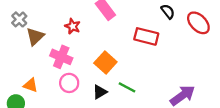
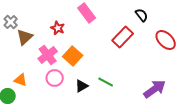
red ellipse: (198, 23) -> (166, 40), moved
red rectangle: (146, 36) -> (123, 37), turned -60
pink cross: (61, 57) -> (48, 55), turned 30
orange square: (105, 63) -> (73, 56), moved

